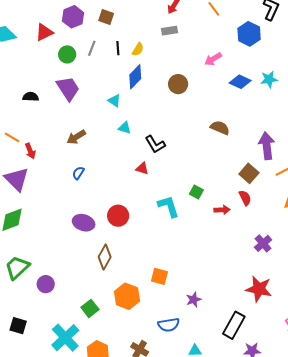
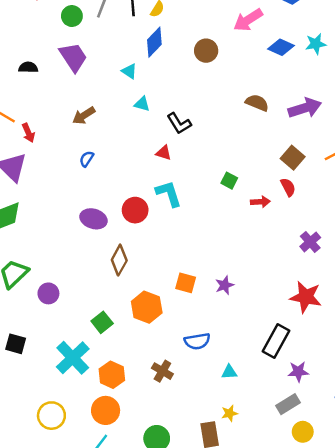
pink arrow: (213, 59) -> (248, 20), size x1.4
purple arrow: (267, 146) -> (305, 108), moved, turned 80
cyan L-shape: (168, 206) -> (169, 194), moved
purple star: (194, 300) -> (225, 285), moved

